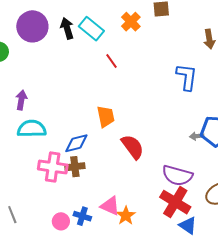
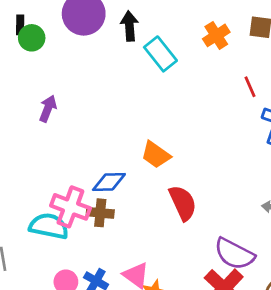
cyan rectangle: (91, 29) -> (160, 54), moved
red line: (111, 61) -> (250, 87), moved
orange trapezoid: (106, 117) -> (156, 155), turned 125
cyan semicircle: (32, 129) -> (49, 226), moved

